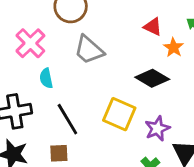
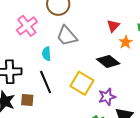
red triangle: (153, 27) -> (113, 26), turned 40
cyan semicircle: (46, 78) -> (46, 54), moved
brown square: (59, 153) -> (27, 100), moved

